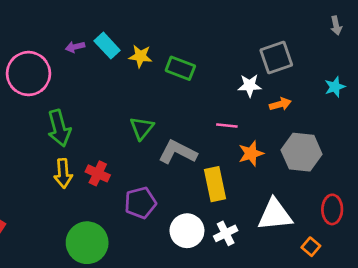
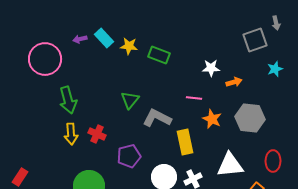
gray square: (276, 58) -> (255, 40), moved
orange star: (251, 153) -> (212, 119), turned -30

